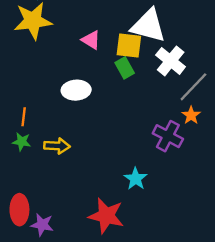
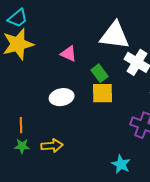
yellow square: (129, 46) -> (102, 93), moved

